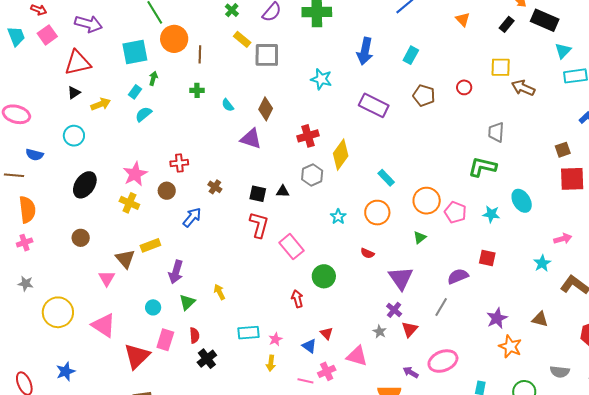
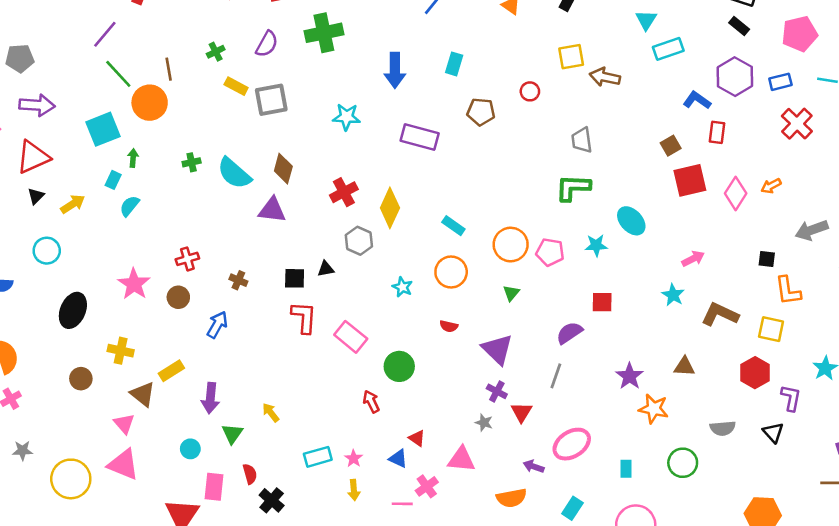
green cross: (232, 10) -> (216, 52), turned 32
brown line: (200, 54) -> (169, 69), moved
cyan semicircle: (228, 105) -> (234, 173), size x2.0
yellow cross: (129, 203) -> (121, 351), moved
pink triangle: (104, 325) -> (123, 464), moved

